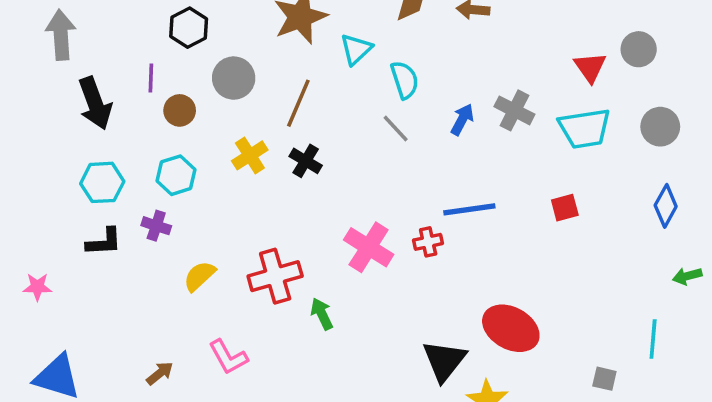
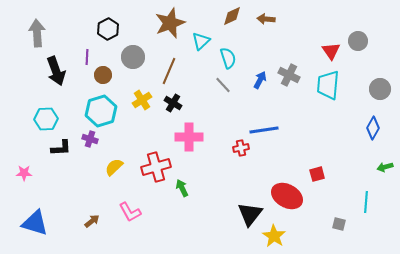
gray circle: (660, 127) -> (380, 89), moved
cyan trapezoid: (585, 128) -> (328, 85), turned 104
cyan hexagon: (176, 175) -> (101, 111), size x1.4
cyan hexagon: (102, 182) -> (46, 119), moved
red square: (565, 208) -> (317, 174), moved
pink cross: (369, 247) -> (189, 137), moved, turned -32

